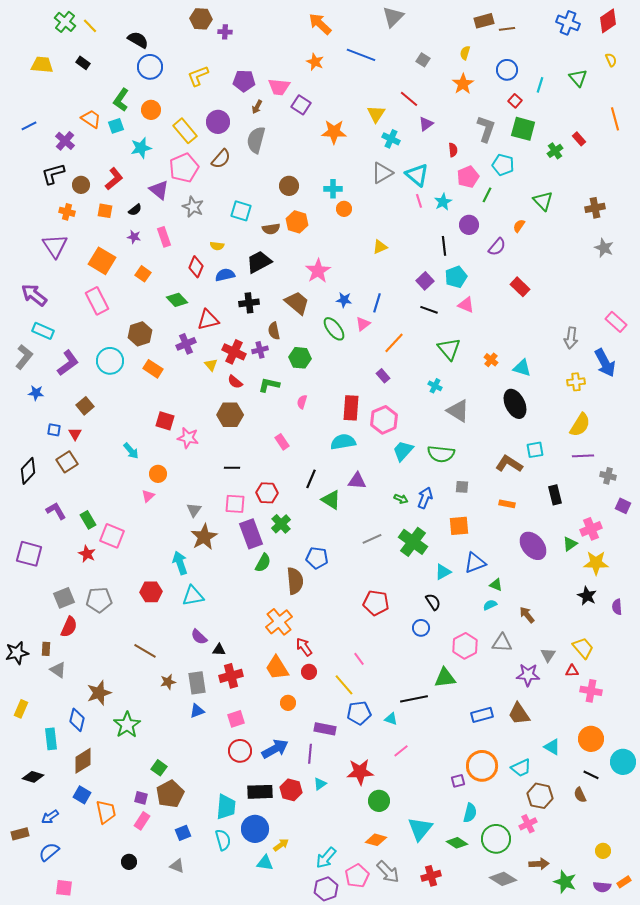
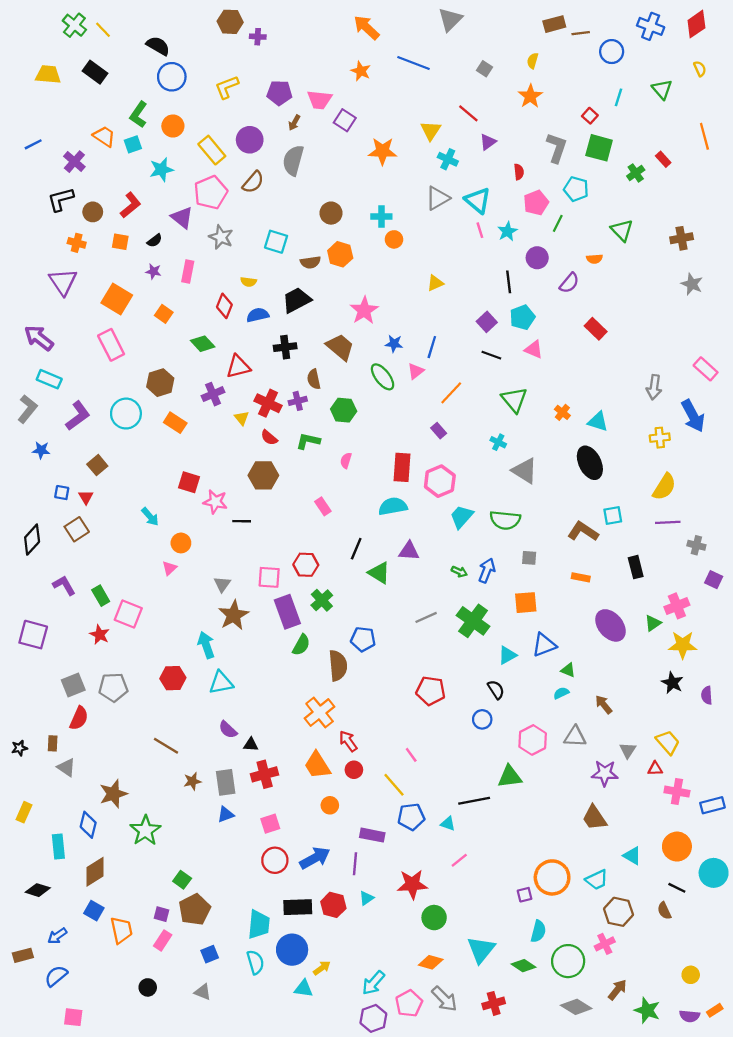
black rectangle: (83, 63) -> (95, 72), size x1.5
blue circle: (507, 70) -> (612, 52), moved
orange semicircle: (519, 226) -> (594, 259), turned -128
pink rectangle: (164, 237) -> (188, 271), turned 30
black line: (232, 468) -> (242, 521), moved
black star: (17, 653) -> (19, 748), size x0.6
blue rectangle: (482, 715) -> (712, 805), moved
brown arrow: (539, 864) -> (617, 990), turned -48

